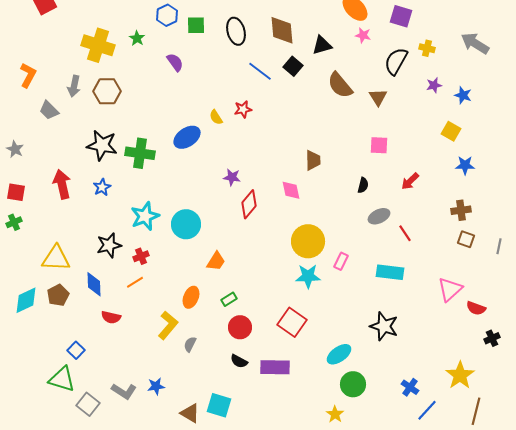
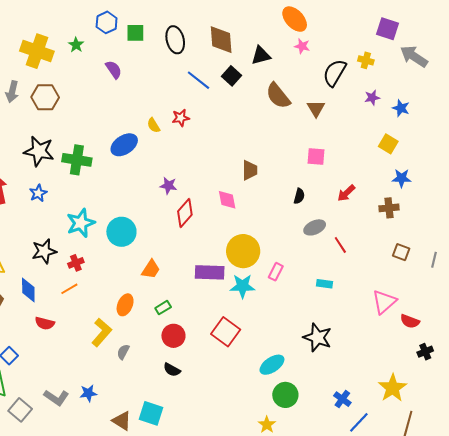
purple square: (401, 16) -> (387, 29), moved
brown cross: (461, 210) -> (389, 208), moved
cyan rectangle: (390, 272) -> (325, 284), size x0.6
purple rectangle: (275, 367) -> (210, 272), moved

